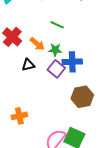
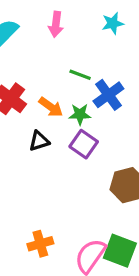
blue cross: (72, 62) -> (108, 95), moved, turned -30
orange cross: (19, 116) -> (40, 244), moved

